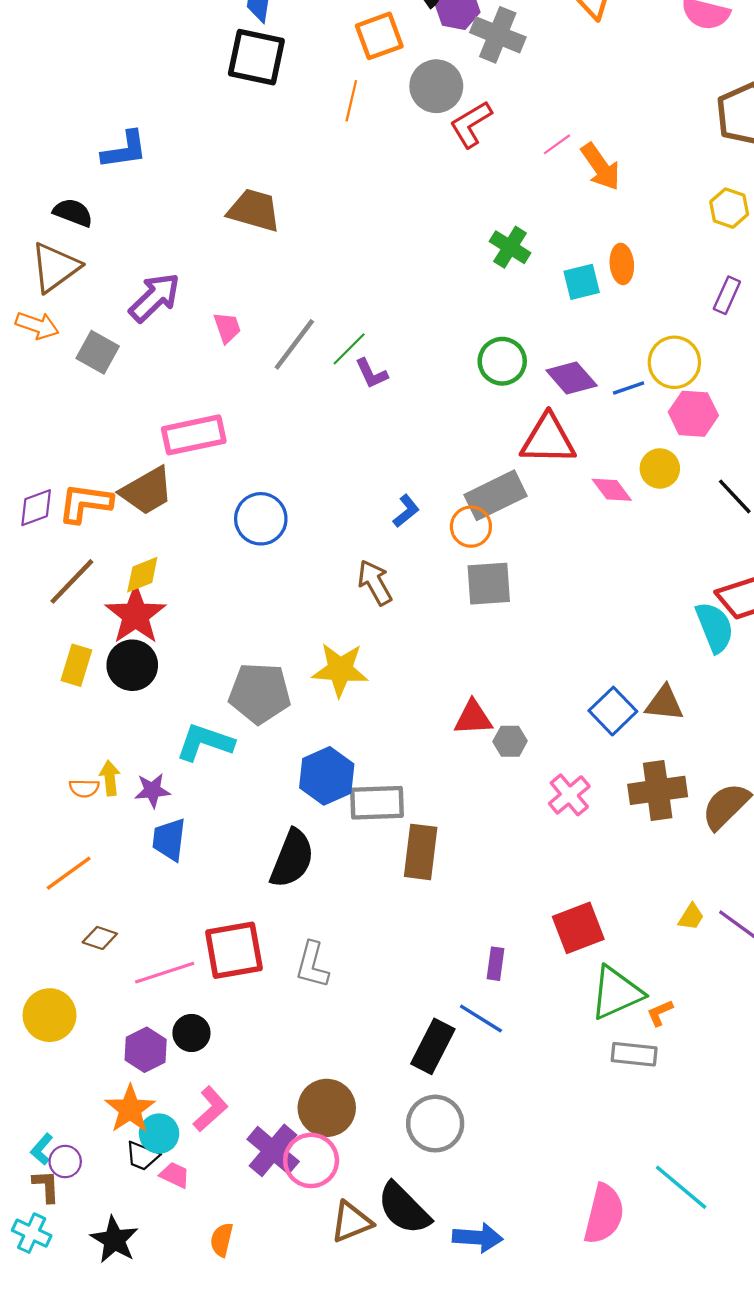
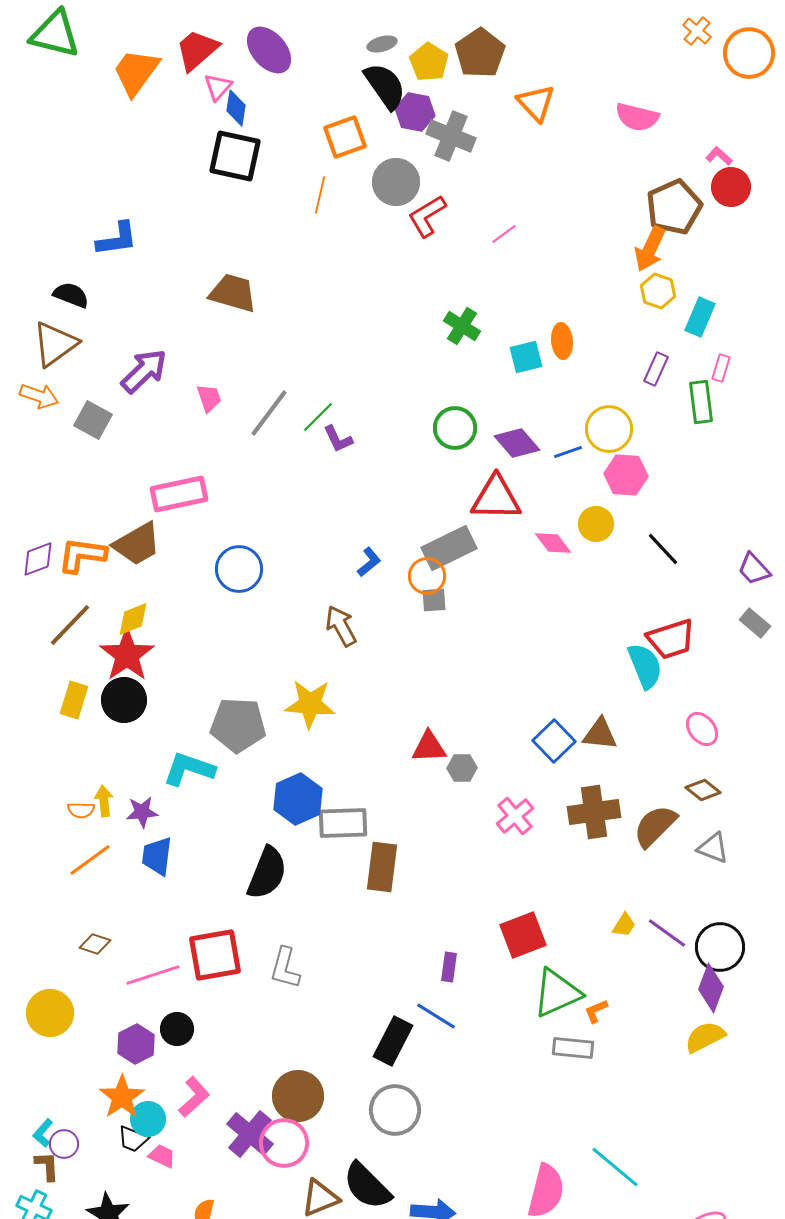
orange arrow: (601, 167) -> (650, 249), moved, turned 60
gray square: (489, 584) -> (434, 600), moved, size x0.6
orange line: (69, 873) -> (90, 860), moved

